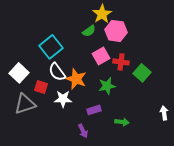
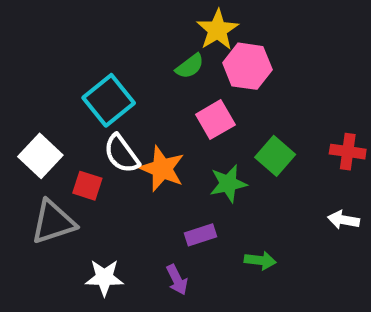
red cross: (121, 62) -> (348, 152), moved
green square: (142, 73) -> (275, 156), moved
white star: (63, 99) -> (104, 278), moved
white arrow: (164, 113) -> (343, 220), moved, turned -72

